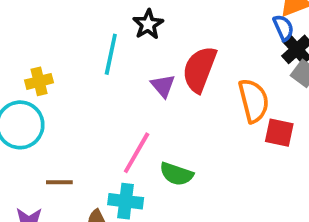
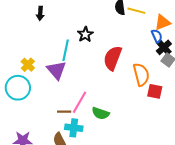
yellow cross: (39, 81) -> (28, 65), turned -32
purple triangle: (163, 86) -> (56, 70), moved, size x1.5
brown line: (59, 182) -> (64, 112), moved

